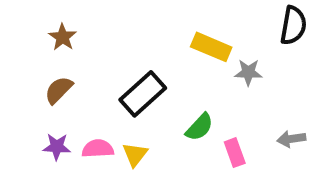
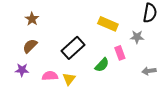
gray star: (248, 72) -> (137, 37), moved
purple star: (57, 147) -> (22, 70), moved
pink rectangle: (235, 153) -> (120, 53), moved

